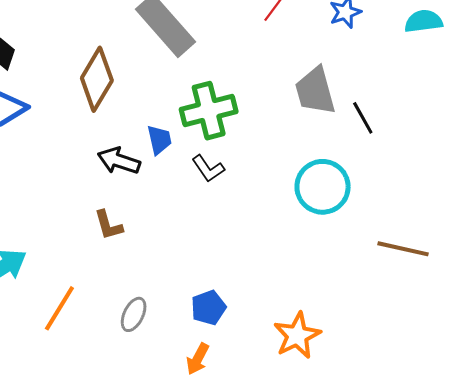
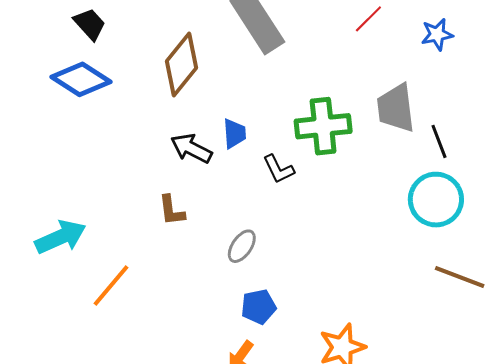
green cross: (209, 111) -> (323, 126), moved
cyan circle: (323, 187) -> (436, 200), moved
gray ellipse: (134, 314) -> (242, 246), moved

